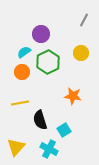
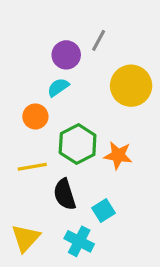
gray line: (84, 20) -> (99, 40), moved
cyan semicircle: (24, 52) -> (58, 87), moved
yellow circle: (81, 53) -> (131, 86), size x1.6
green hexagon: (48, 62) -> (78, 144), moved

